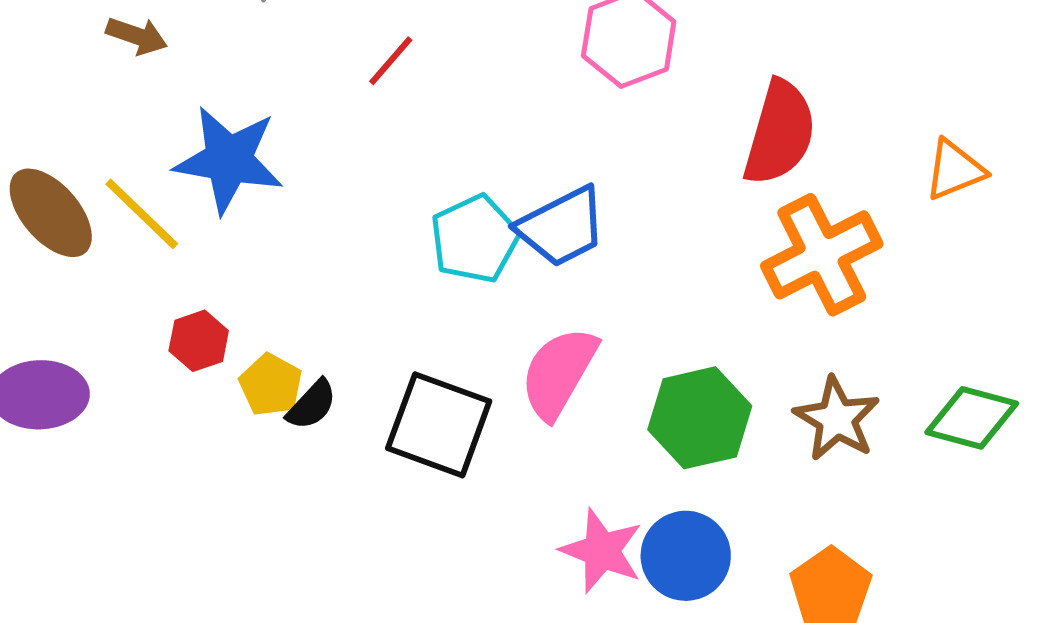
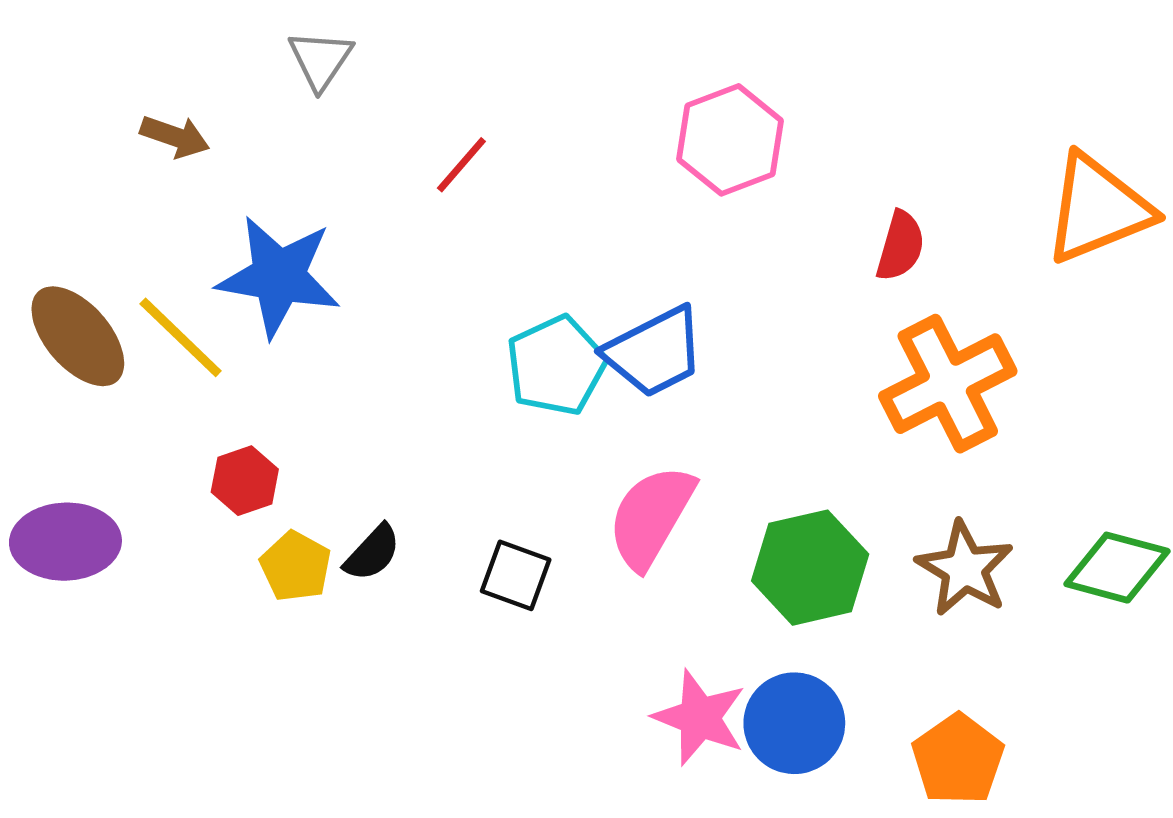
red semicircle: (780, 133) -> (900, 246), size x0.6
orange triangle: (955, 170) -> (1098, 209), moved, size x1.6
yellow pentagon: (271, 385) -> (296, 566), moved
black square: (439, 425) -> (516, 575), size x0.6

